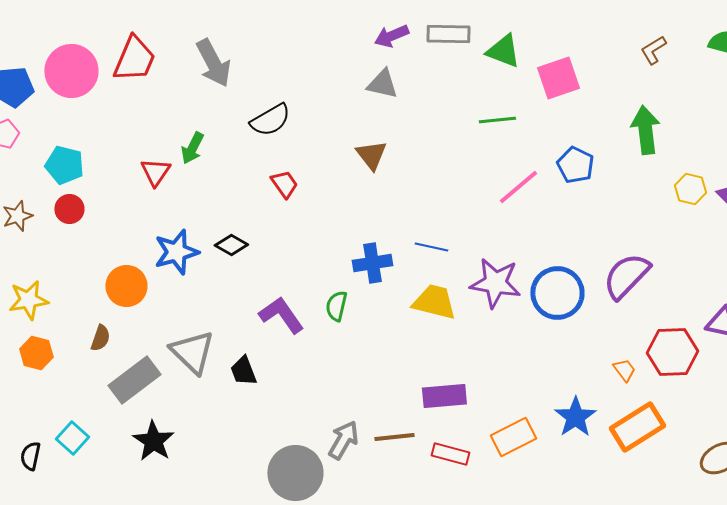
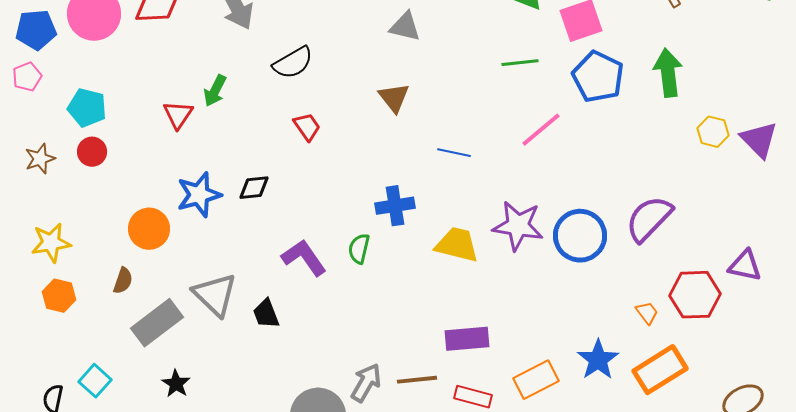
blue pentagon: (575, 165) -> (598, 77), moved, size x1.4
black diamond: (231, 245) -> (254, 188), turned -36
blue line: (431, 247) -> (454, 153), moved
black star: (153, 441) -> (176, 384), size x0.7

